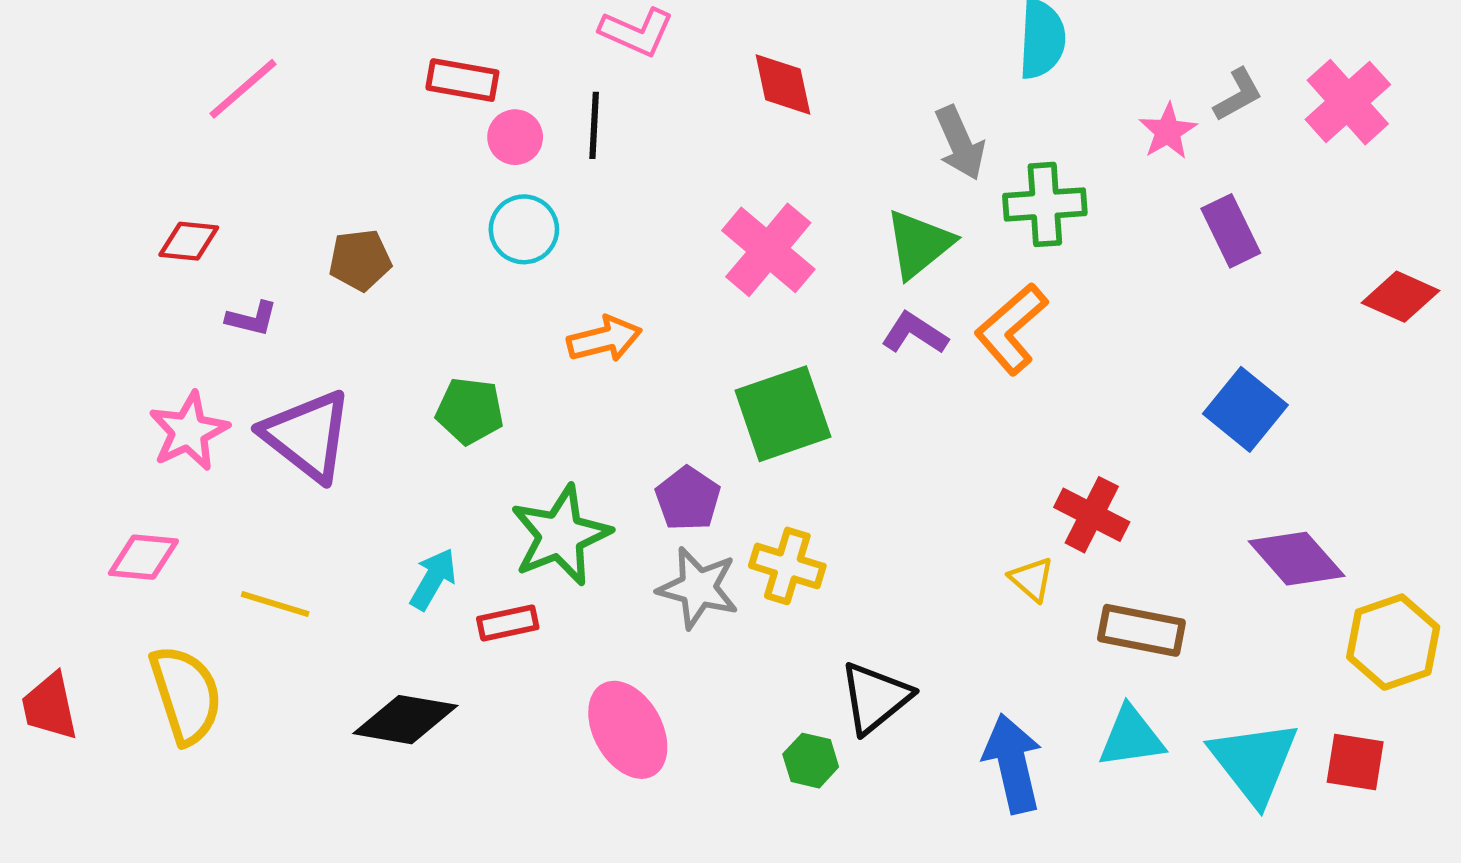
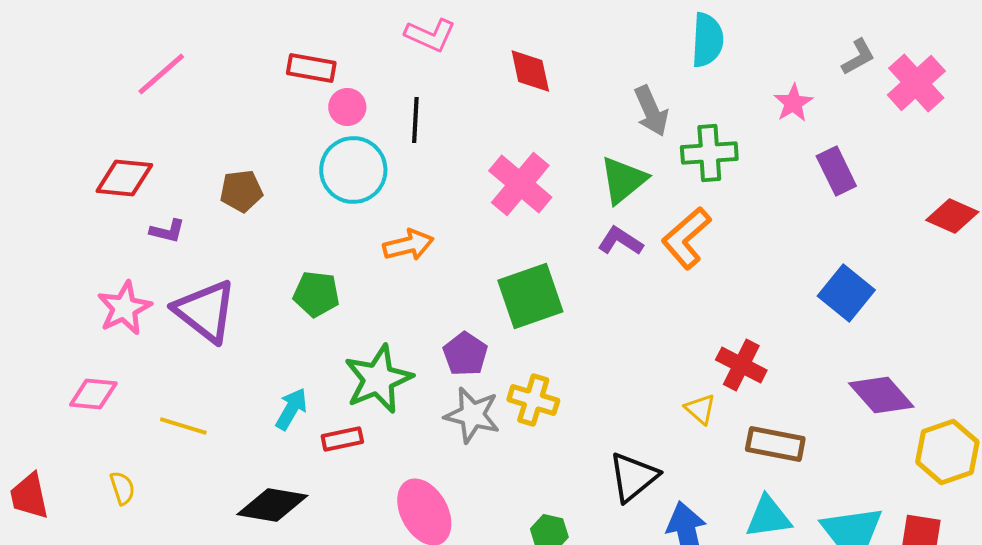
gray L-shape: (1238, 95) -> (858, 57), moved
black line: (594, 125) -> (415, 120), moved
cyan circle: (524, 229) -> (353, 170), size x1.4
red diamond: (189, 241) -> (124, 178), size x1.4
yellow semicircle: (186, 695) -> (122, 488), size x0.5
black triangle: (875, 698) -> (633, 477), moved

